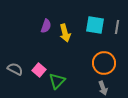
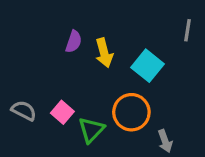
cyan square: (95, 25) -> (147, 66), moved, turned 30
gray line: (117, 27) -> (188, 30), moved
orange circle: (104, 63) -> (131, 112), moved

